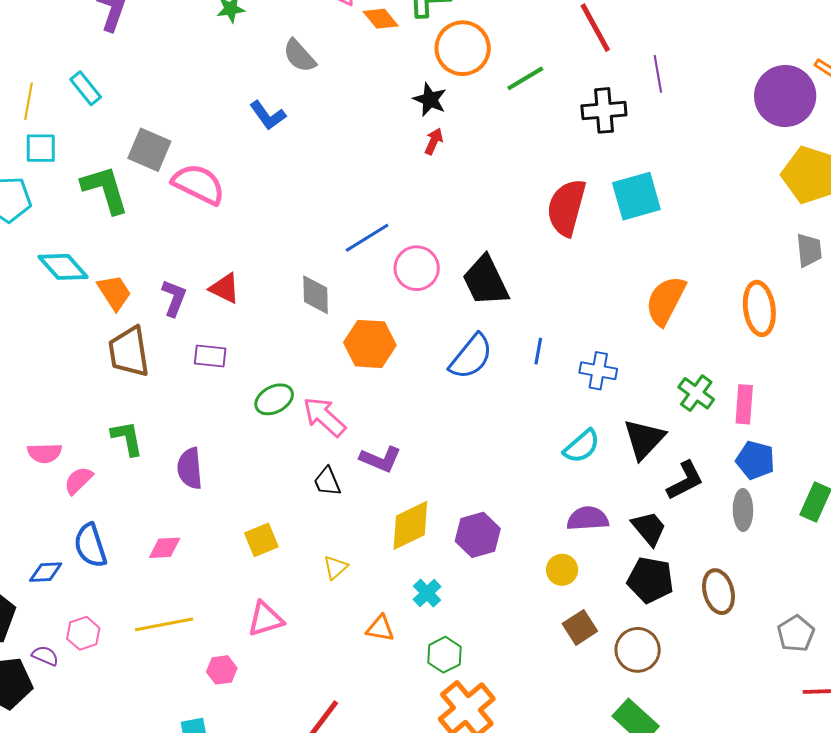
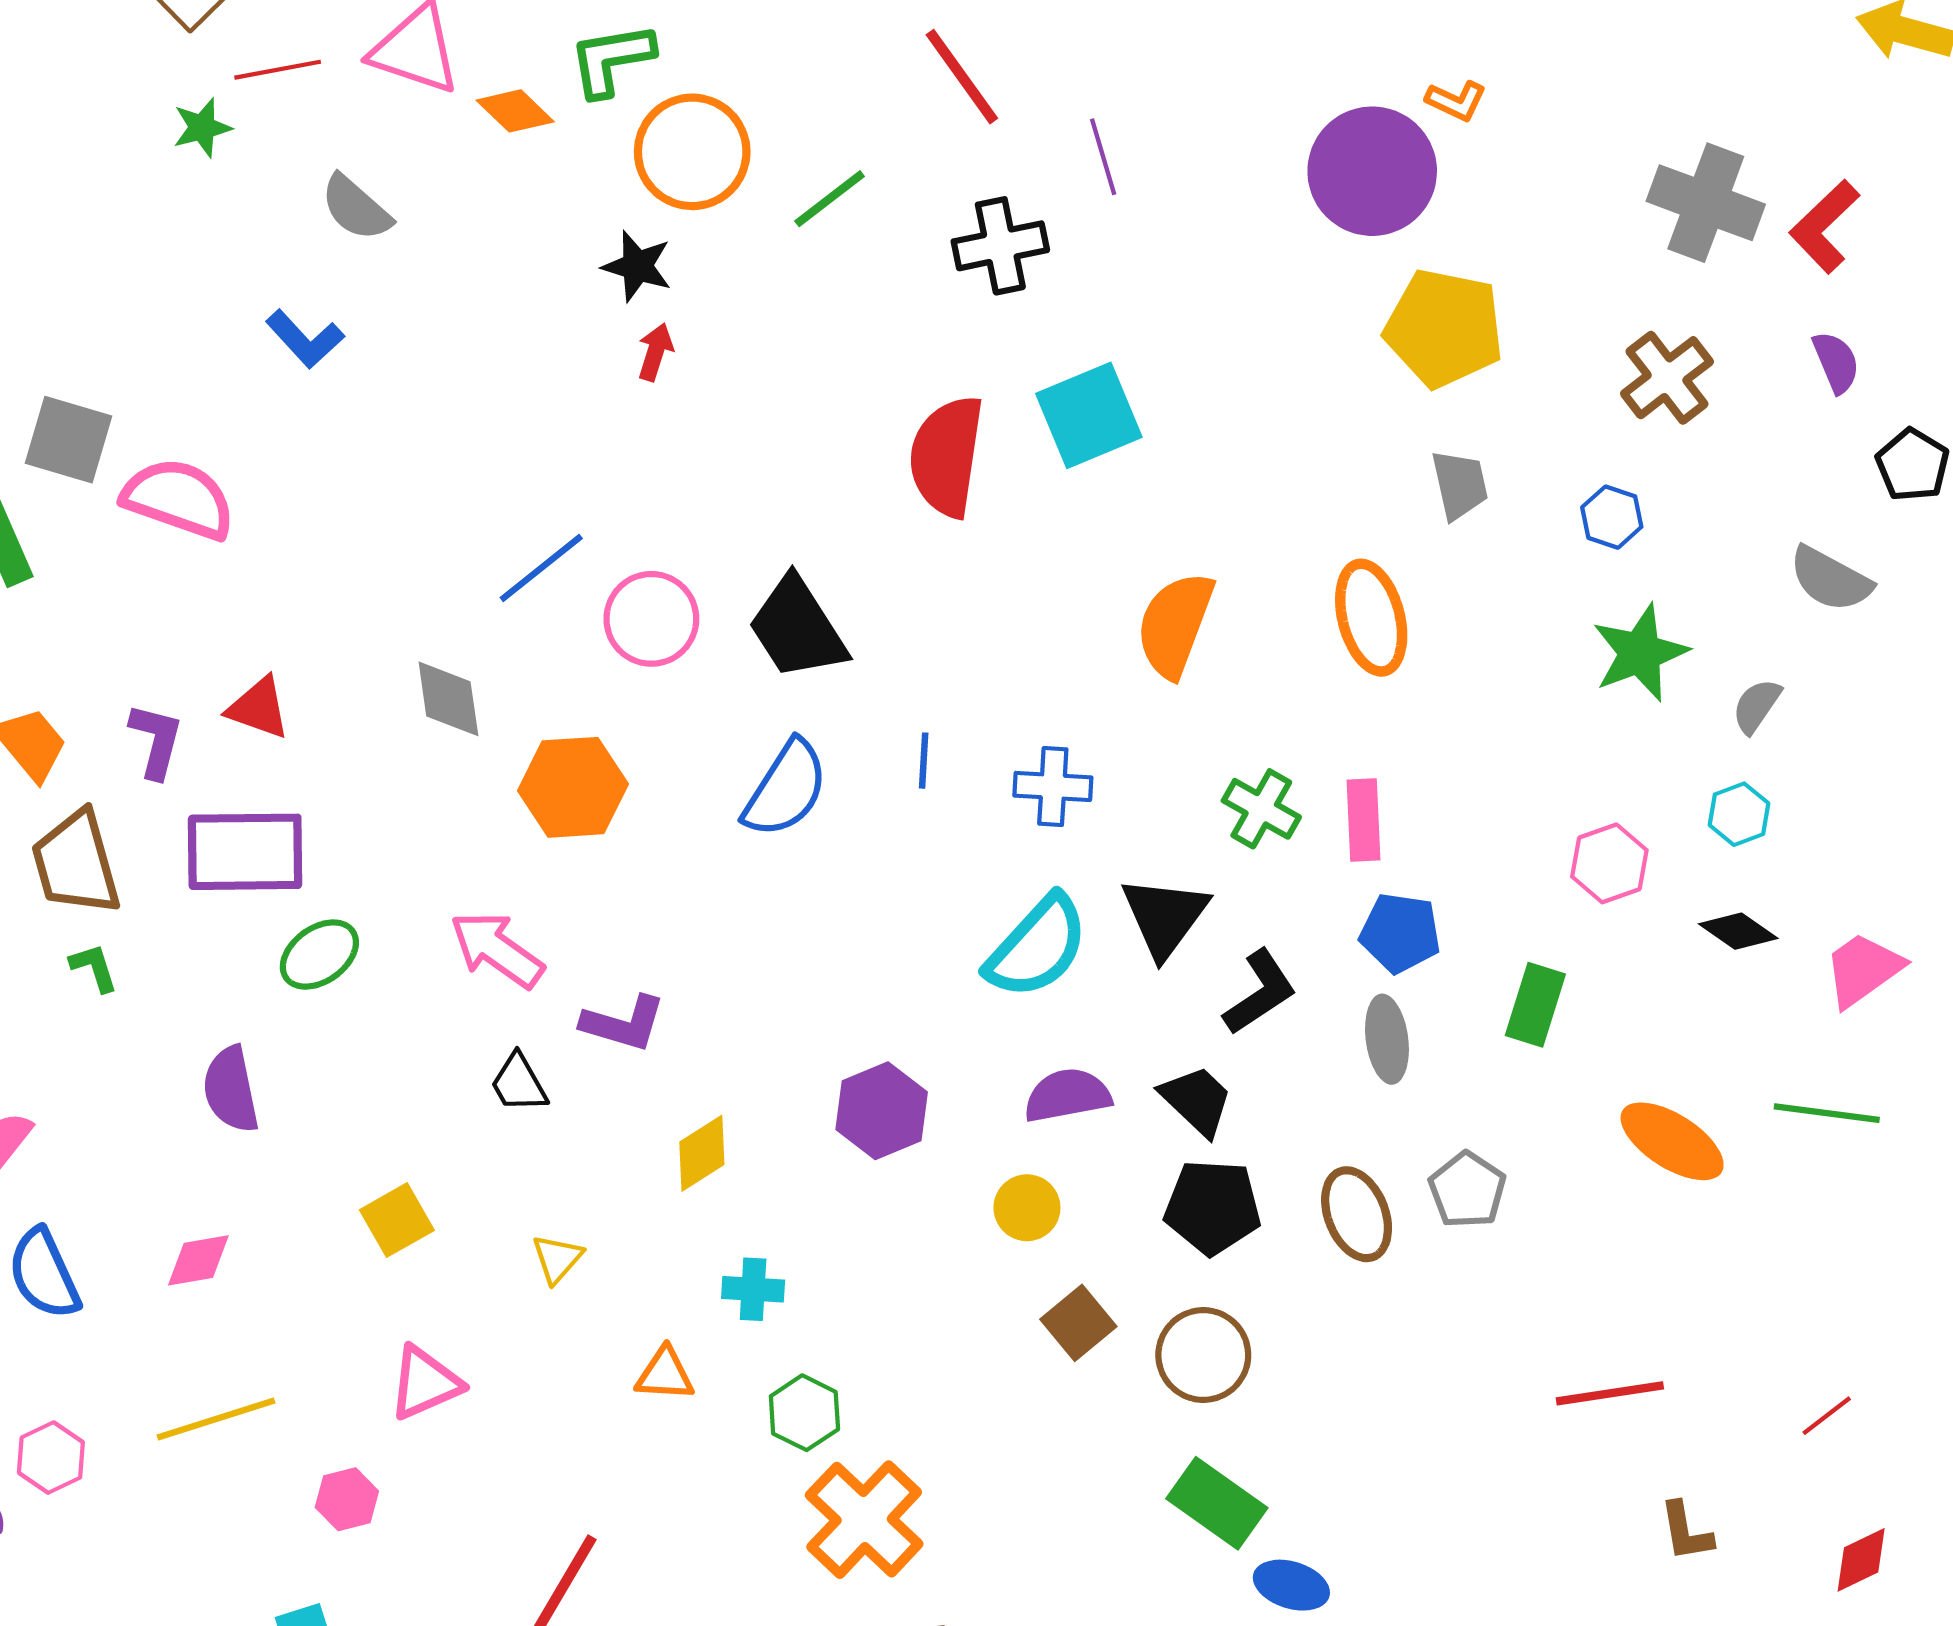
purple rectangle: (210, 356) -> (245, 852), size x1.8
green ellipse: (274, 399) -> (319, 955), moved
green L-shape: (127, 438) -> (94, 968), moved, size x0.7
cyan semicircle: (582, 446) -> (1037, 947), size x1.4
yellow diamond: (410, 525) -> (702, 1153), size x0.7
purple hexagon: (478, 535) -> (882, 1111), moved
cyan cross: (427, 593) -> (753, 1289), turned -36
gray pentagon: (796, 634) -> (1467, 1190), moved

